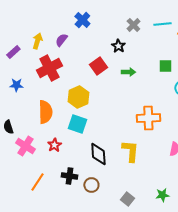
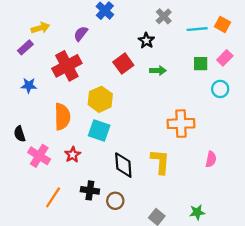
cyan line: (162, 24) -> (197, 29), moved
yellow arrow: (37, 41) -> (40, 28), moved, turned 56

